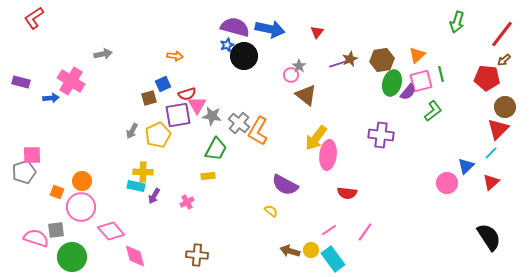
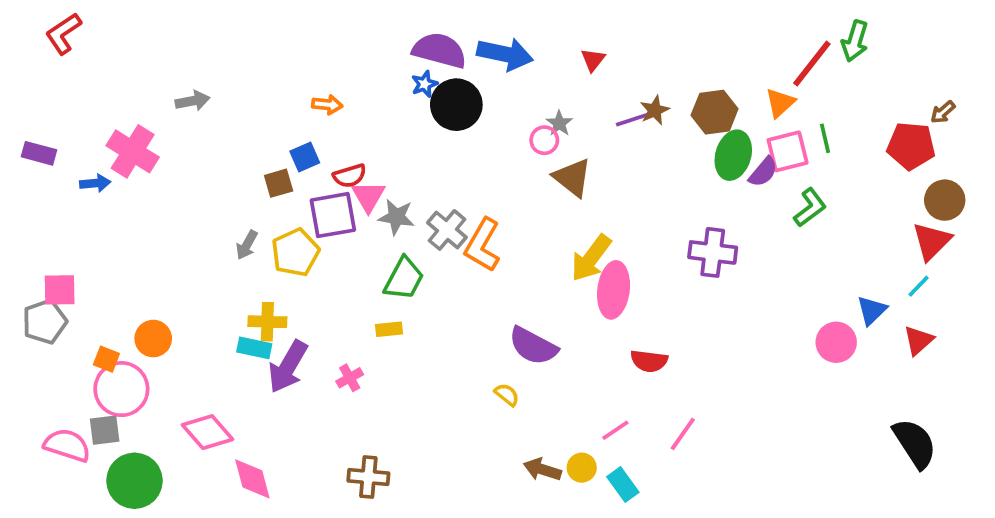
red line: (502, 34) -> (812, 63), moved
purple arrow: (154, 196) -> (288, 367), size x1.8
pink circle: (81, 207) -> (121, 389), moved
cyan rectangle: (333, 259) -> (623, 484), size x0.7

